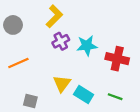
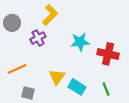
purple cross: (61, 41) -> (38, 38), moved
orange line: (18, 63) -> (17, 69), moved
green line: (115, 97) -> (106, 89), turned 48

